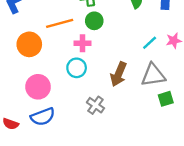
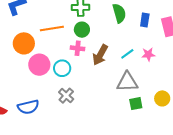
pink cross: (82, 43) -> (78, 48), moved
brown arrow: (118, 74) -> (100, 55), moved
pink circle: (38, 87) -> (39, 65), moved
gray cross: (95, 105) -> (66, 96), moved

